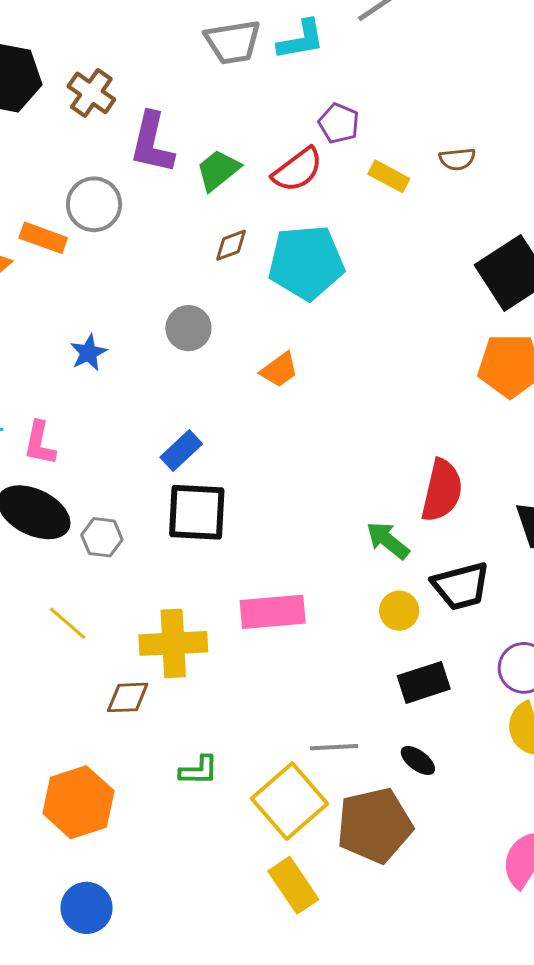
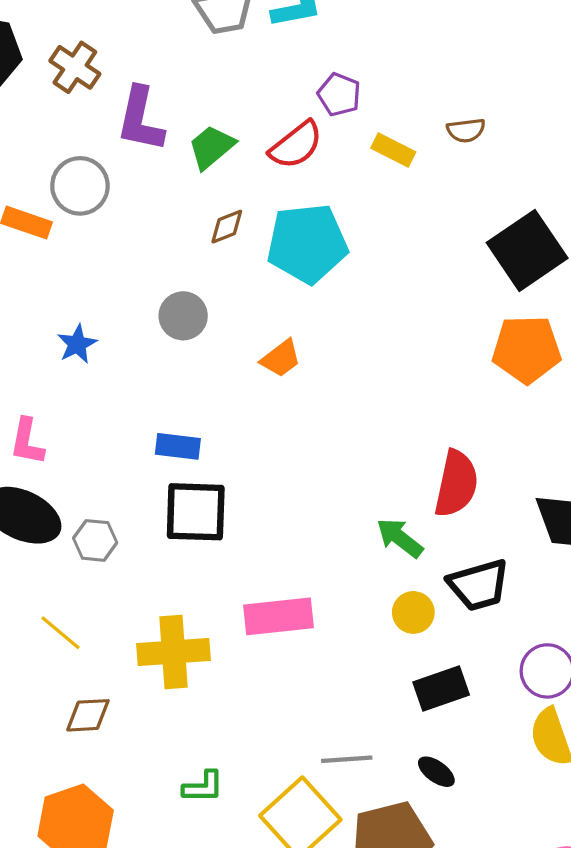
blue rectangle: (181, 451) -> (178, 446), turned 51
brown diamond: (128, 697) -> (88, 715), moved

